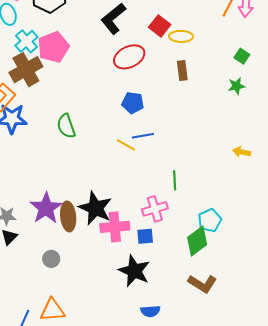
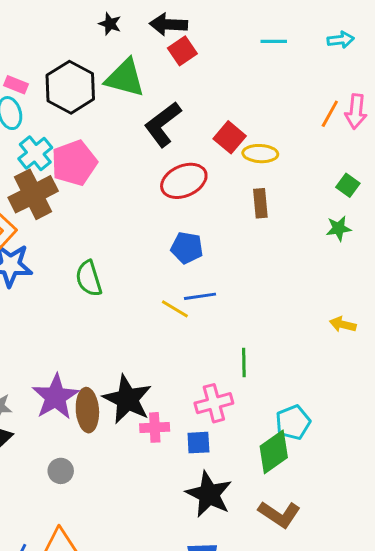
pink cross: (115, 227) -> (155, 427), size x0.7
black star: (134, 271) -> (209, 494), moved

